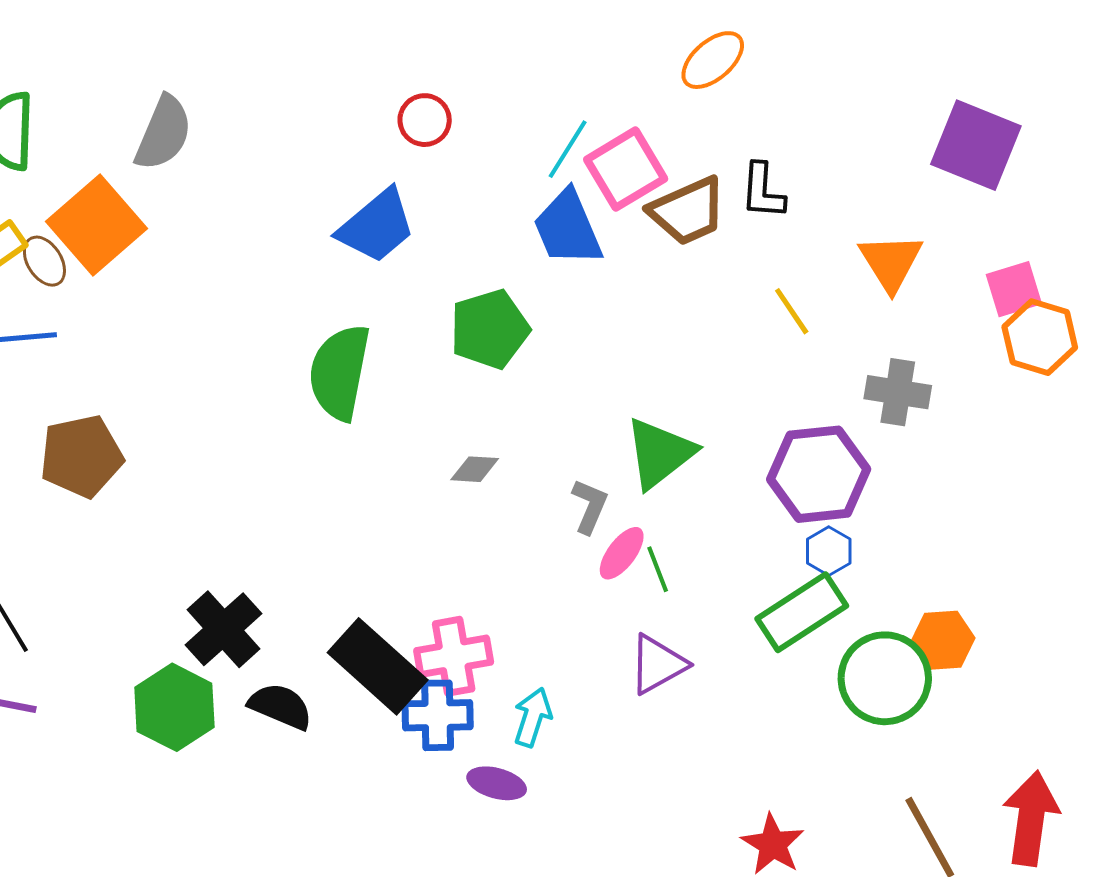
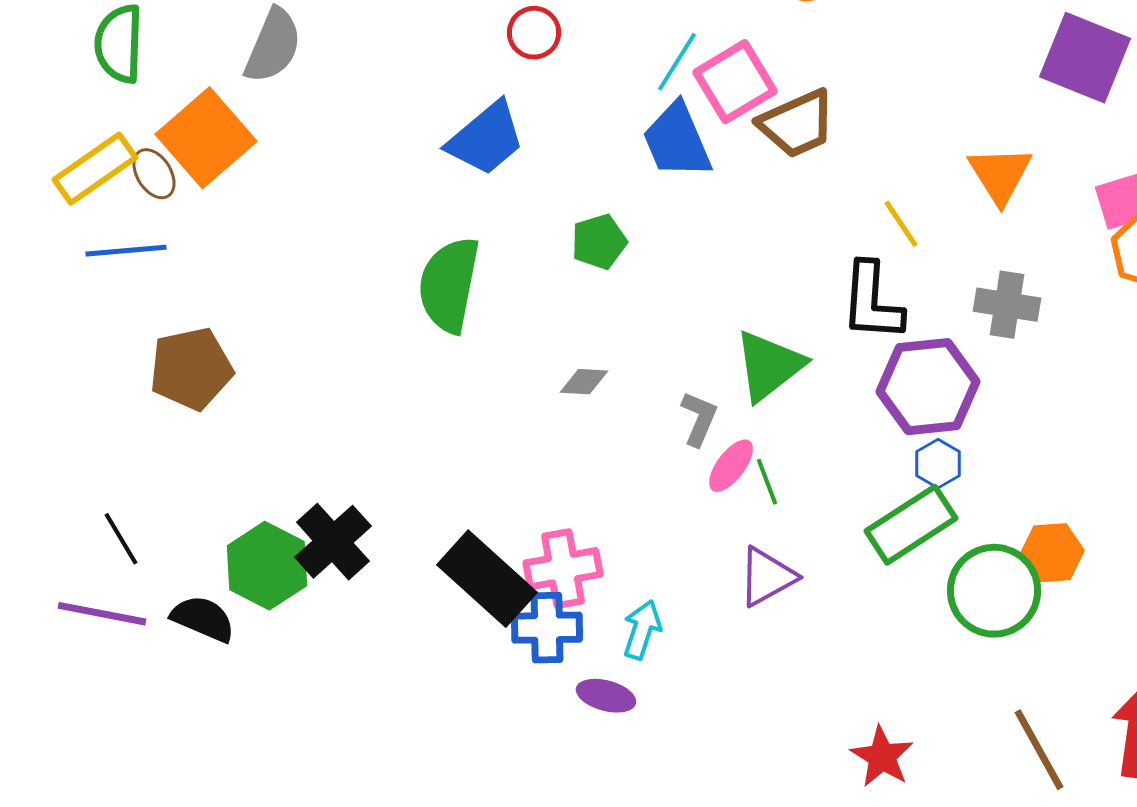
black L-shape: (763, 191) -> (872, 302), moved, size x1.4
green pentagon: (490, 329) -> (599, 242), size x0.7
black semicircle: (281, 706) -> (203, 619), moved
green hexagon: (174, 707) -> (267, 566), moved

